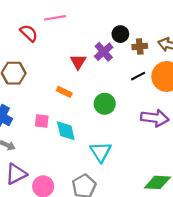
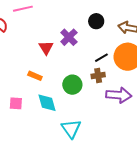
black circle: (120, 34) -> (96, 21), moved
brown cross: (140, 46) -> (98, 76), moved
cyan diamond: (66, 131) -> (47, 103), moved

